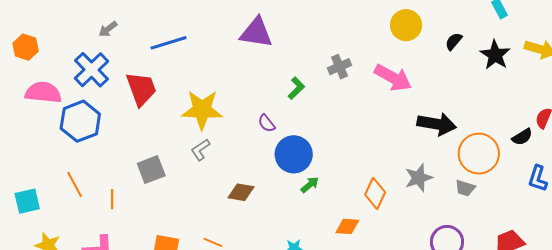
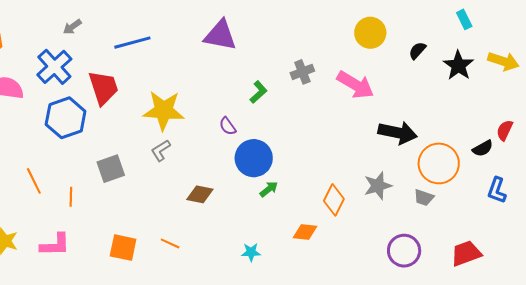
blue hexagon: (80, 121) -> (66, 118), moved

